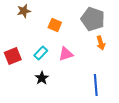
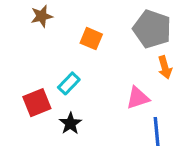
pink triangle: (66, 54) -> (138, 98), moved
red square: (13, 56) -> (37, 103), moved

